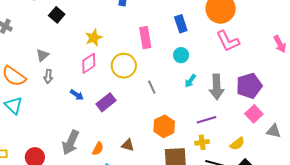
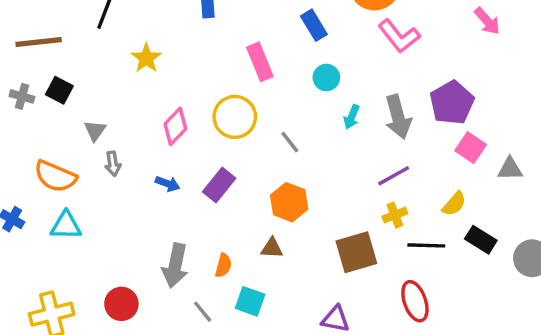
black square: (57, 15) -> (59, 90), moved
yellow star: (94, 38) -> (146, 58), moved
cyan triangle: (13, 105) -> (66, 225), turned -30
orange hexagon: (164, 126) -> (289, 202), moved

